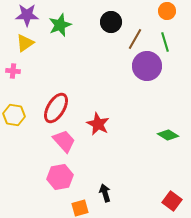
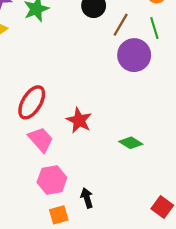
green diamond: (168, 135) -> (131, 143), moved
pink hexagon: (60, 177) -> (52, 180), moved

